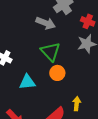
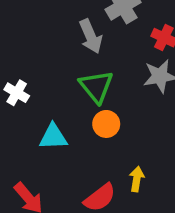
gray arrow: (46, 23) -> (91, 36), turned 42

